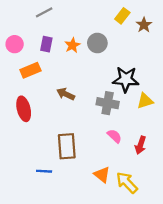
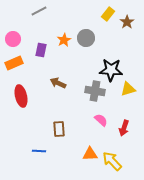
purple rectangle: (46, 44) -> (41, 50), moved
orange rectangle: (30, 70) -> (14, 63), moved
brown rectangle: (67, 146) -> (59, 129), size x0.7
orange triangle: (102, 175) -> (90, 154), turned -42

